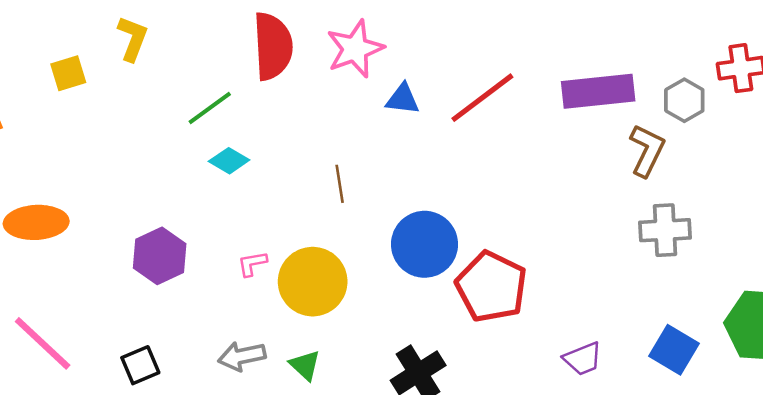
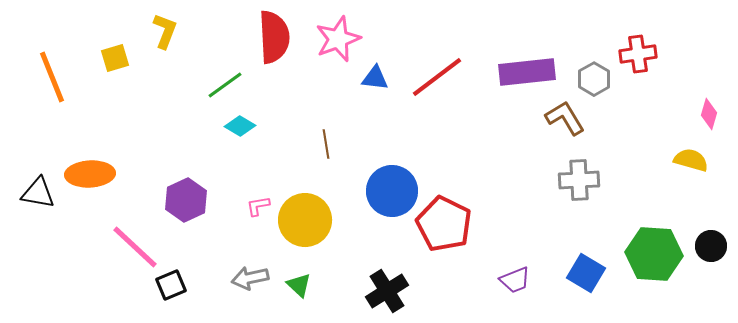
brown L-shape: (647, 150) -> (565, 118), turned -57
pink line: (43, 343) -> (135, 247), moved

